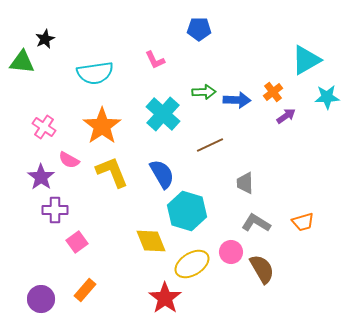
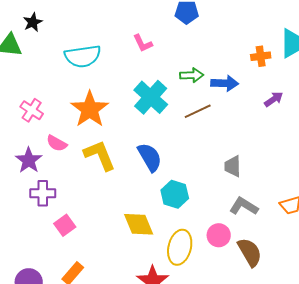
orange cross: (273, 92) -> (261, 56), moved, turned 30
brown line: (210, 145) -> (198, 111), moved
cyan hexagon: (187, 211) -> (175, 194), size x0.7
yellow ellipse: (192, 264) -> (180, 247), turned -44

